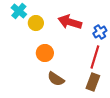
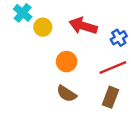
orange circle: (45, 53) -> (67, 62), moved
red line: (95, 57) -> (113, 68), turned 50

